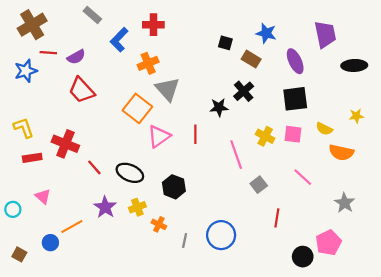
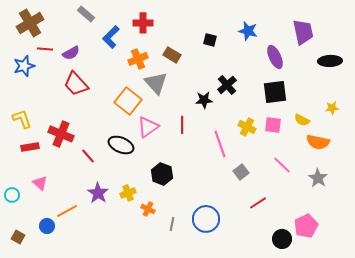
brown rectangle: (251, 59) -> (172, 55), moved
black ellipse: (130, 173) -> (121, 145), moved
gray star: (345, 203) -> (318, 178), moved
red line: (277, 218) -> (258, 203), turned 48

